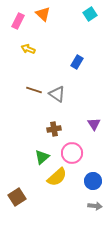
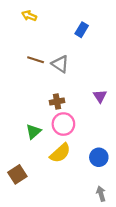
pink circle: (72, 153) -> (63, 124), moved
green triangle: (42, 157) -> (33, 132), moved
gray arrow: (95, 206) -> (101, 194), moved, turned -112

